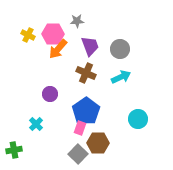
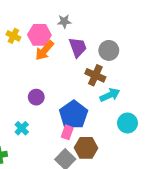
brown cross: (86, 73) -> (95, 75), moved
cyan arrow: (121, 77) -> (110, 95), moved

